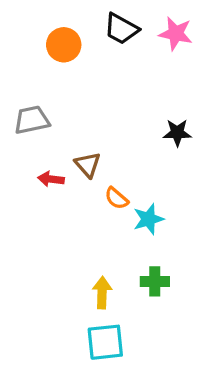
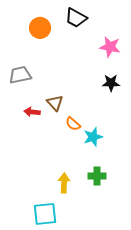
pink star: (176, 34) -> (110, 47), moved
cyan square: (105, 342) -> (45, 214), moved

